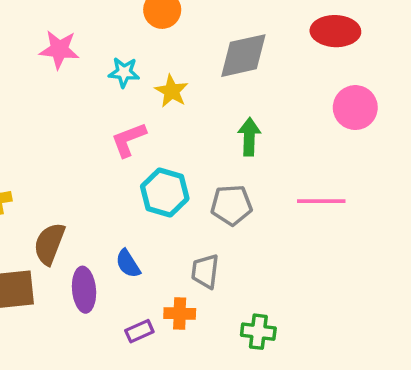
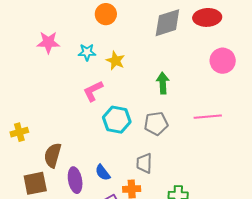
gray diamond: (243, 56) -> (167, 23), moved
blue semicircle: (128, 264) -> (103, 173), moved

